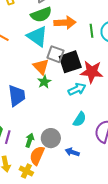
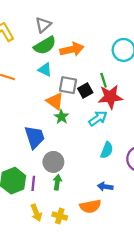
green line: (92, 31) -> (104, 80), moved
cyan triangle: (37, 36) -> (45, 70), size x0.6
black square: (70, 62) -> (85, 90), size x0.6
gray circle: (51, 138) -> (53, 162), moved
orange semicircle: (37, 156) -> (90, 206), moved, turned -114

